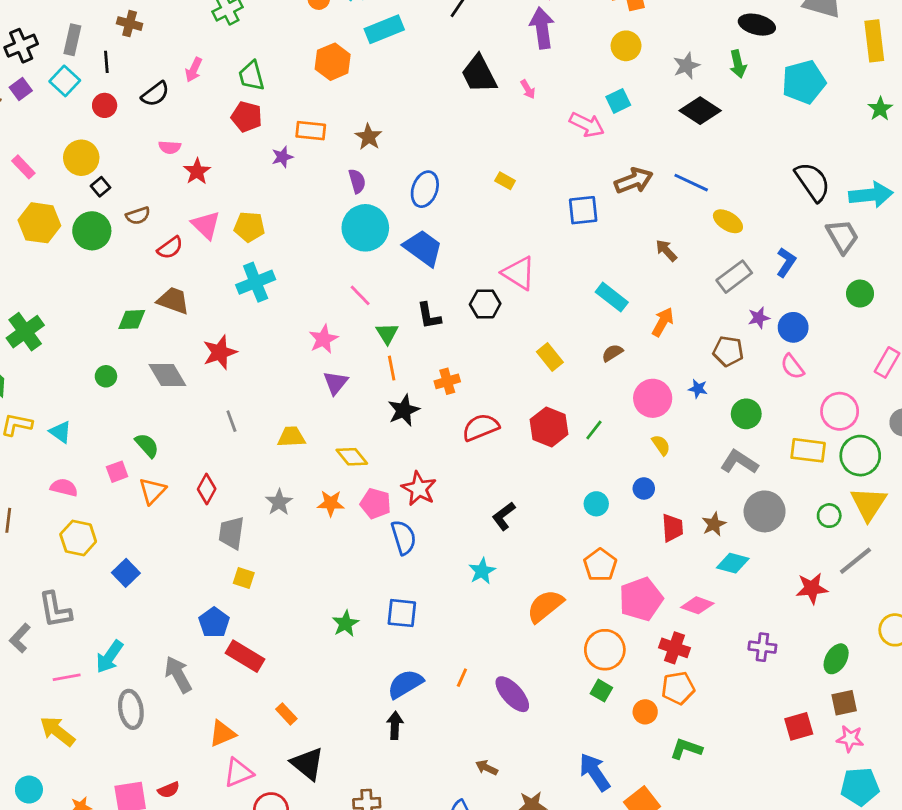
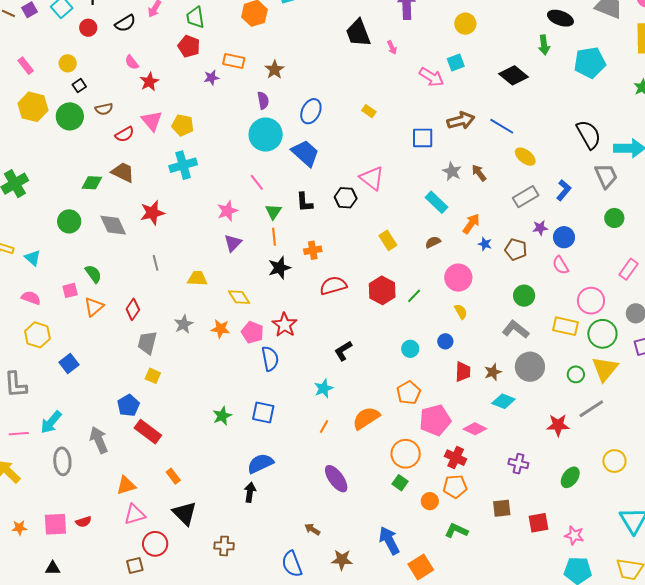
gray star: (686, 66) -> (452, 171), moved, turned -30
pink semicircle: (170, 147) -> (132, 62), turned 42
yellow circle: (81, 158) -> (68, 63), size x0.7
green circle: (106, 376) -> (69, 221), size x1.5
blue star: (698, 389) -> (485, 244), moved
orange line: (462, 678) -> (324, 426), moved
brown square: (844, 703) -> (502, 508), moved

